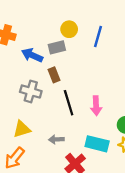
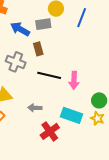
black line: (69, 103) -> (49, 75), turned -65

